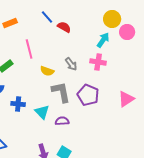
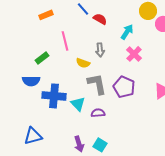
cyan arrow: (103, 40) -> (127, 32), moved
pink cross: (98, 62) -> (134, 54), turned 35
gray arrow: (71, 64) -> (100, 50), moved, turned 32
blue cross: (18, 104) -> (54, 96), size x1.6

